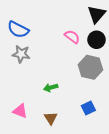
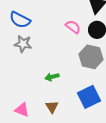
blue square: (88, 108) -> (89, 97), size x1.6
pink triangle: (20, 111) -> (22, 110), moved

